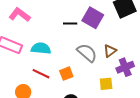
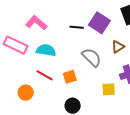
pink L-shape: (20, 15) -> (36, 23), moved
brown triangle: (110, 51) -> (118, 47), moved

